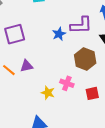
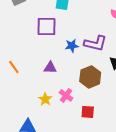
purple square: (15, 34) -> (46, 27), moved
purple triangle: (27, 66) -> (50, 68), moved

